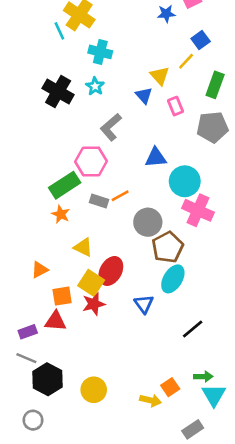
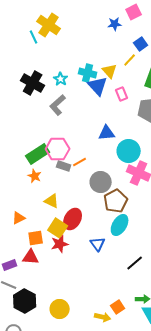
cyan cross: (100, 52) -> (88, 73), moved
blue triangle: (144, 95) -> (98, 86), size x1.5
gray L-shape: (111, 127) -> (58, 105), moved
pink hexagon: (91, 161) -> (58, 149), moved

